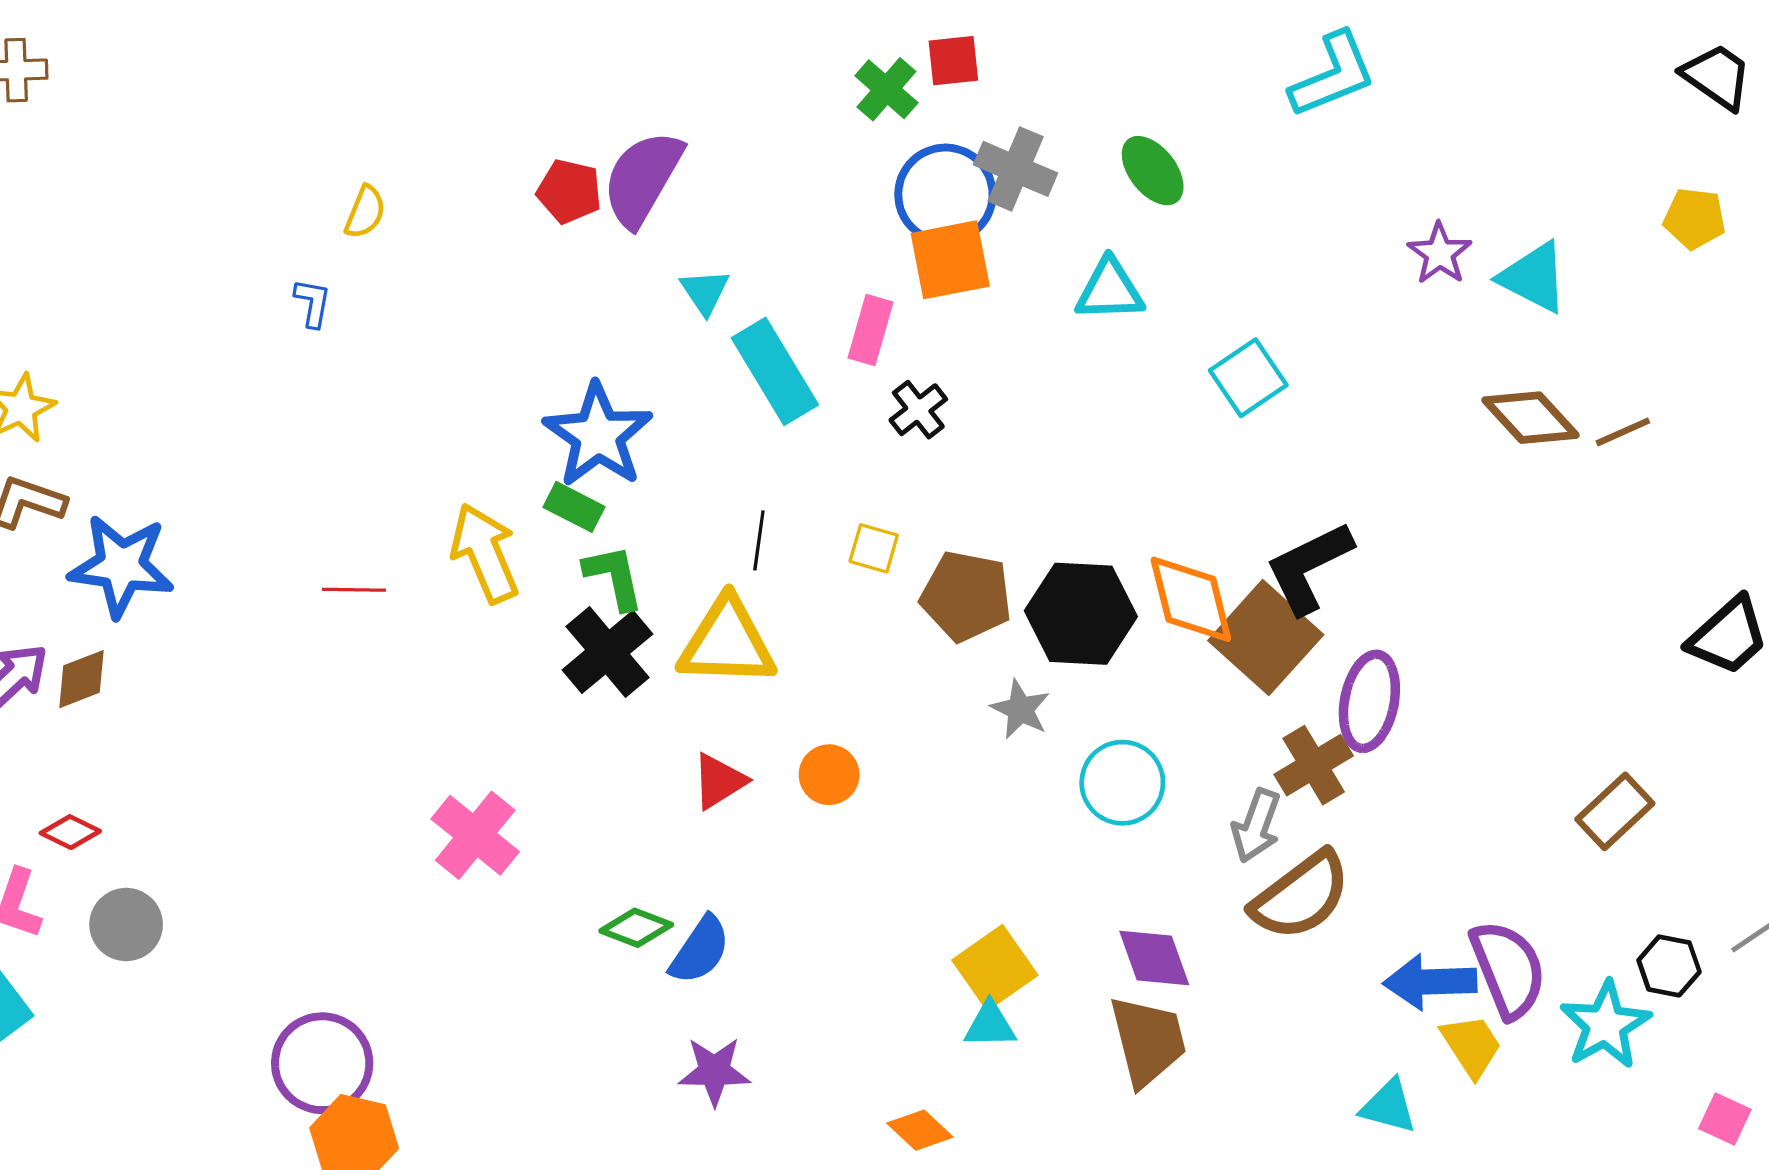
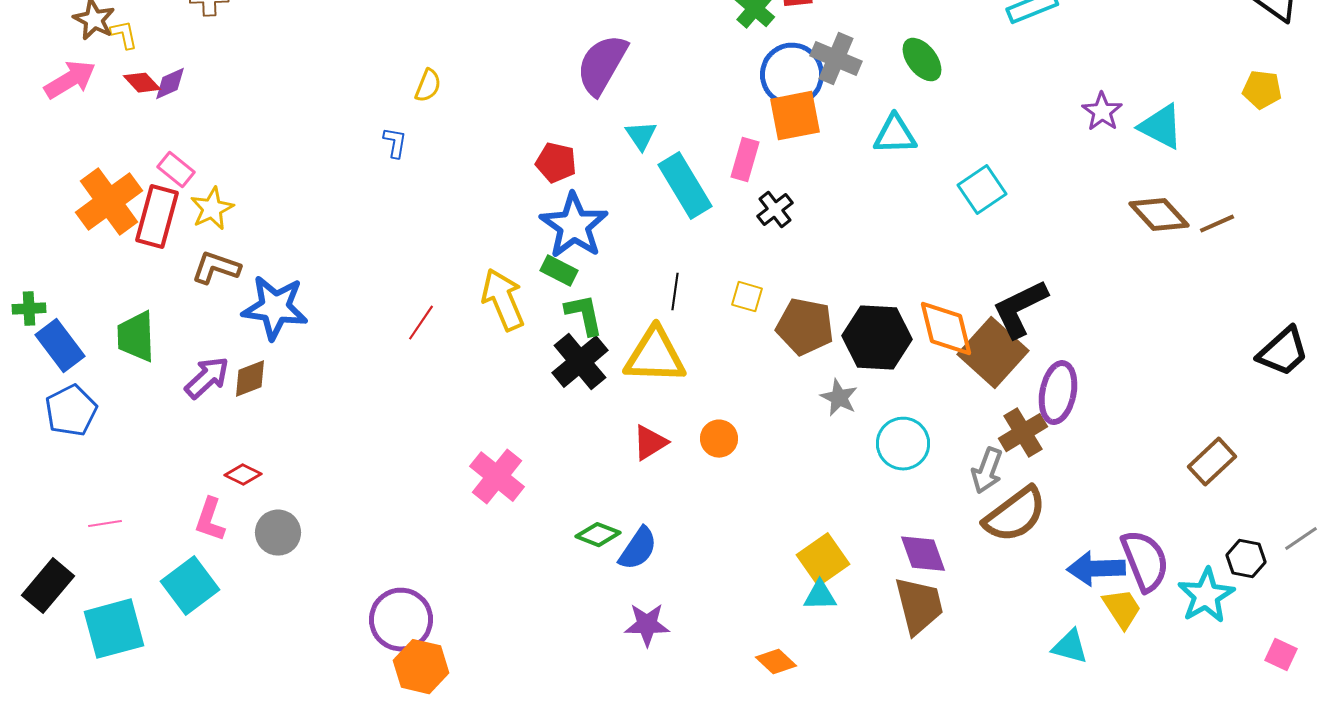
red pentagon: (569, 191) -> (556, 163), moved
red line: (354, 590) -> (421, 323), turned -57

